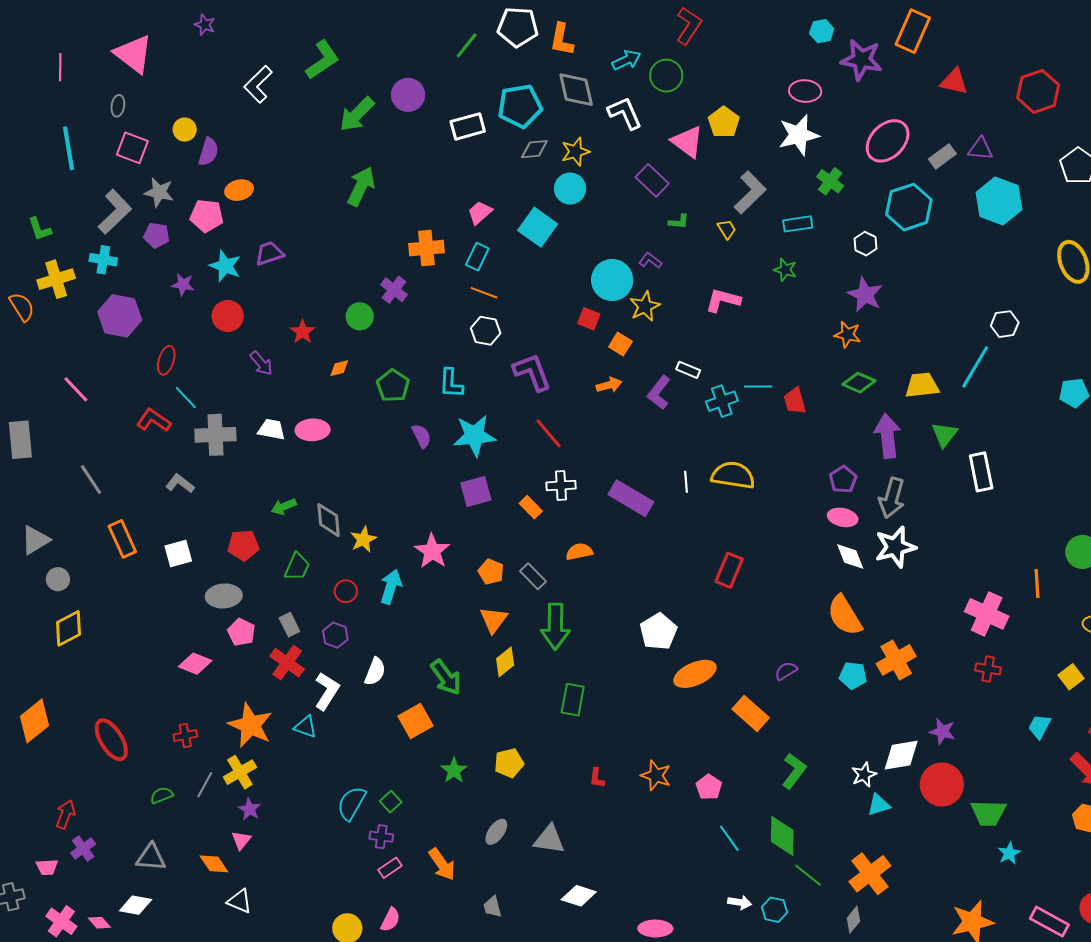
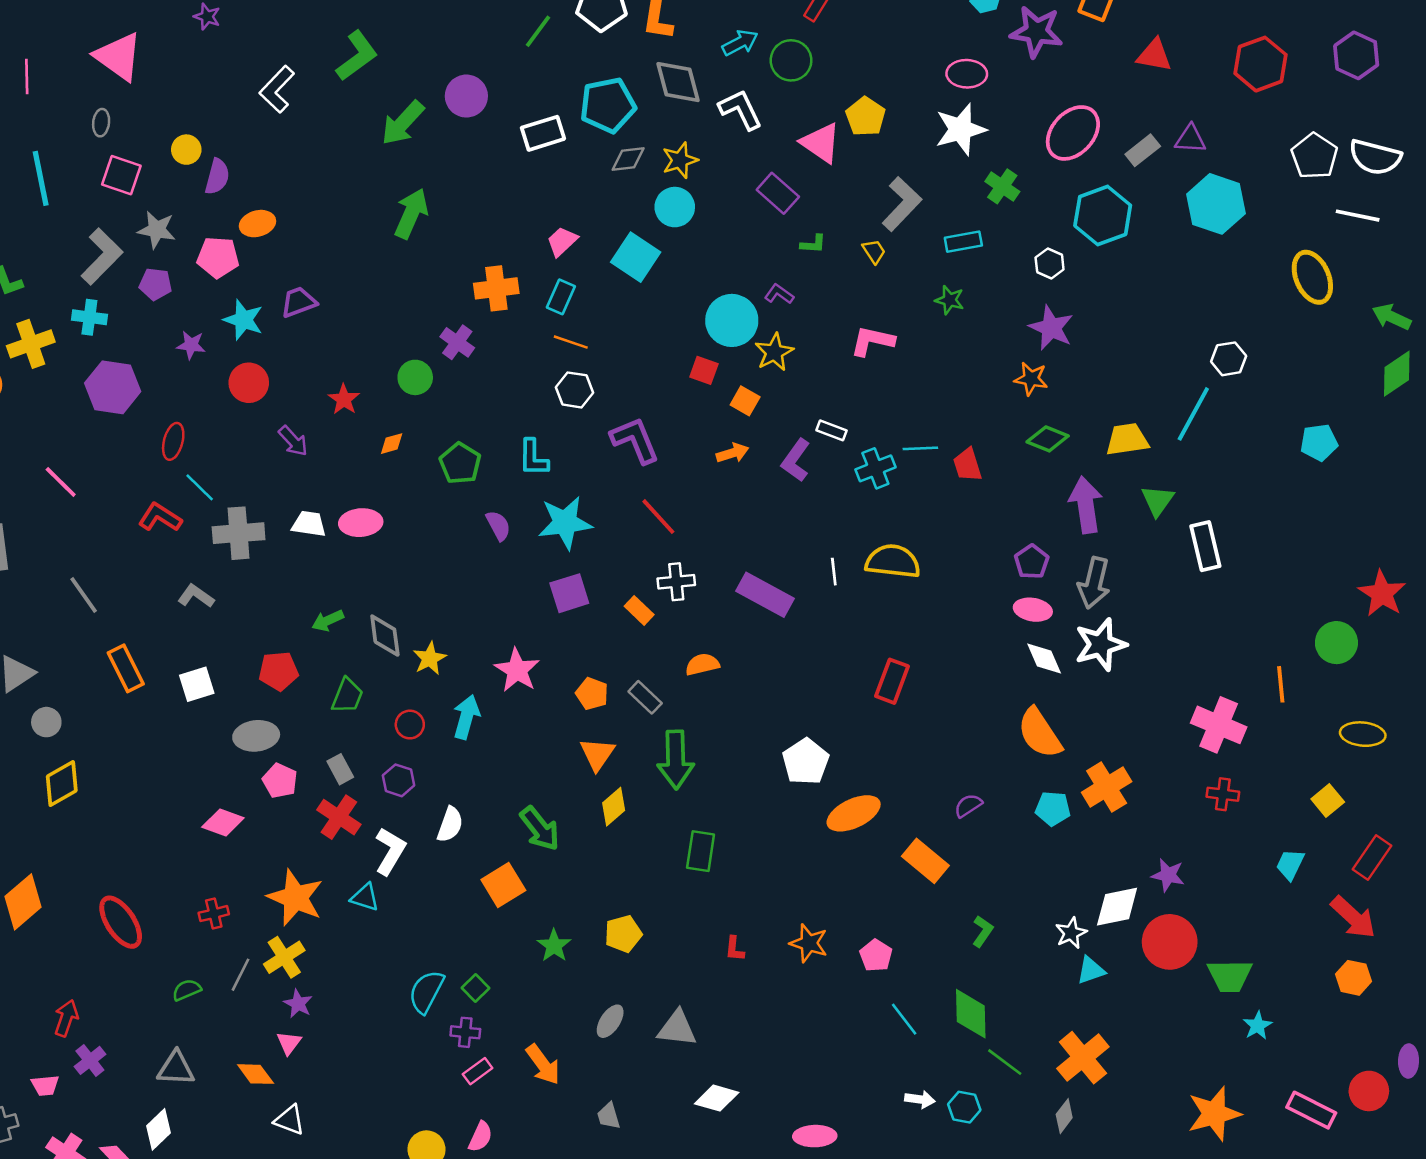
green L-shape: (794, 771) -> (983, 931), size x0.7
white diamond: (136, 905) -> (159, 1129), turned -52

